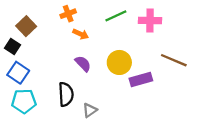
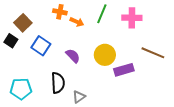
orange cross: (68, 14) -> (60, 12), turned 32
green line: (116, 16) -> (102, 14), turned -42
orange arrow: (81, 34) -> (77, 22), moved
blue square: (18, 73) -> (41, 46), moved

